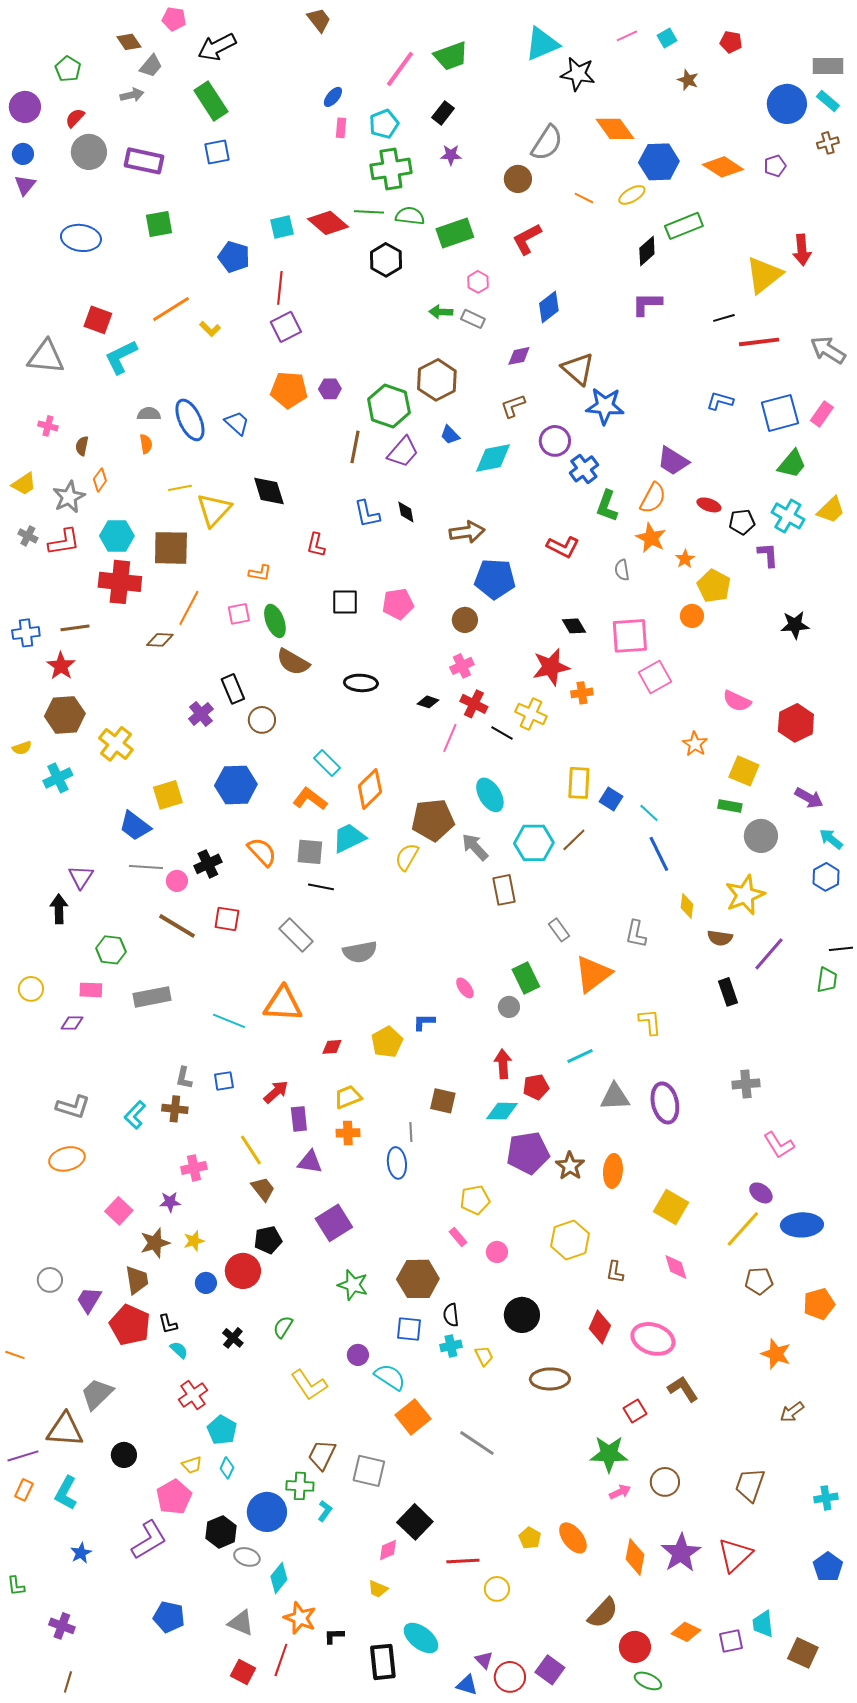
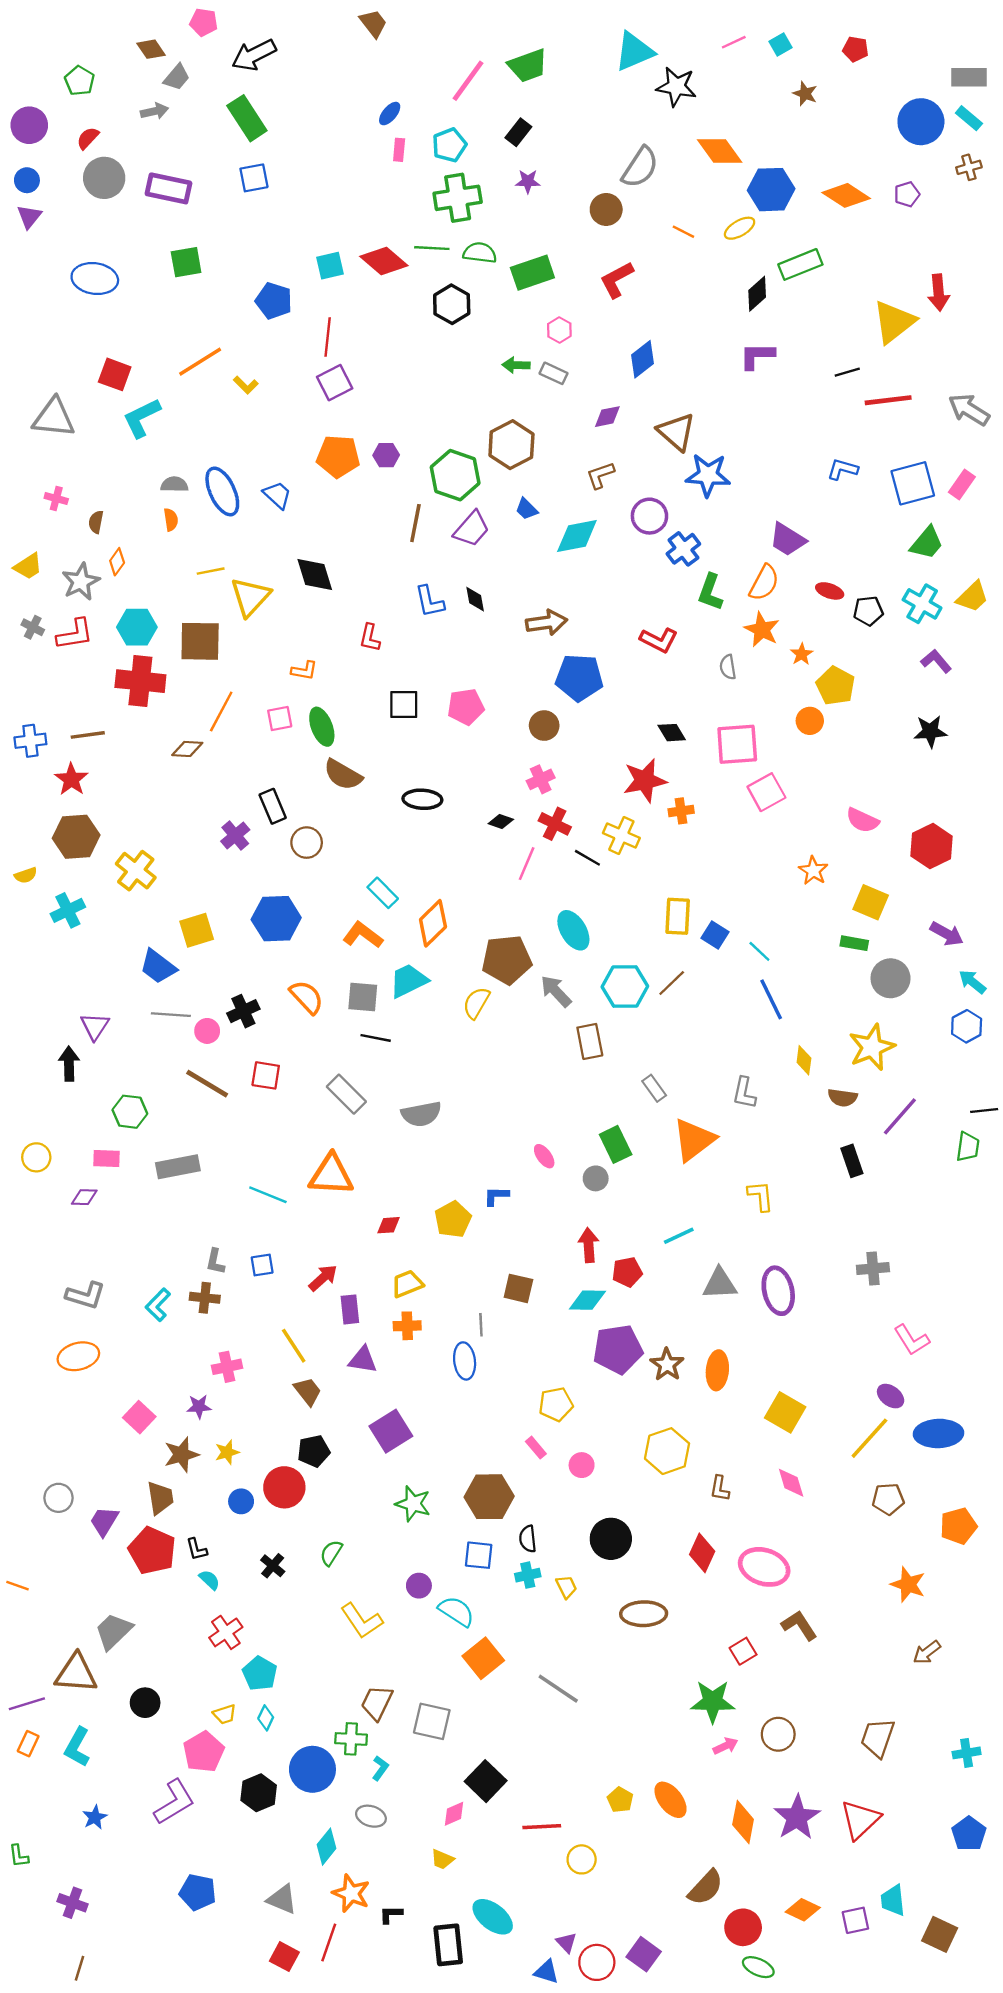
purple L-shape: (768, 555) -> (936, 661), moved, turned -36
gray ellipse: (247, 1557) -> (371, 1816), moved

